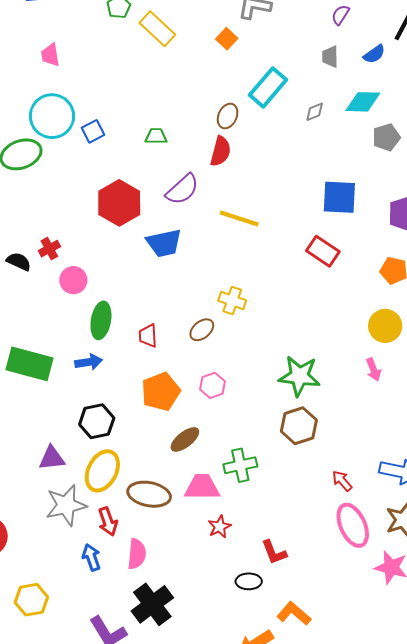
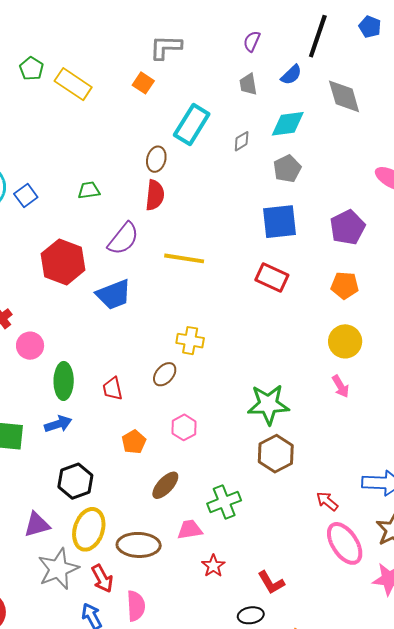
gray pentagon: (386, 137) -> (287, 169), moved
orange pentagon: (161, 392) -> (134, 442), size x0.6
pink trapezoid: (202, 487) -> (190, 530), size x0.7

